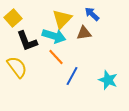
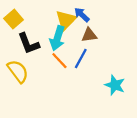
blue arrow: (92, 14) -> (82, 15), moved
cyan arrow: (54, 36) -> (57, 38), turned 90
blue line: (72, 76) -> (81, 58), moved

